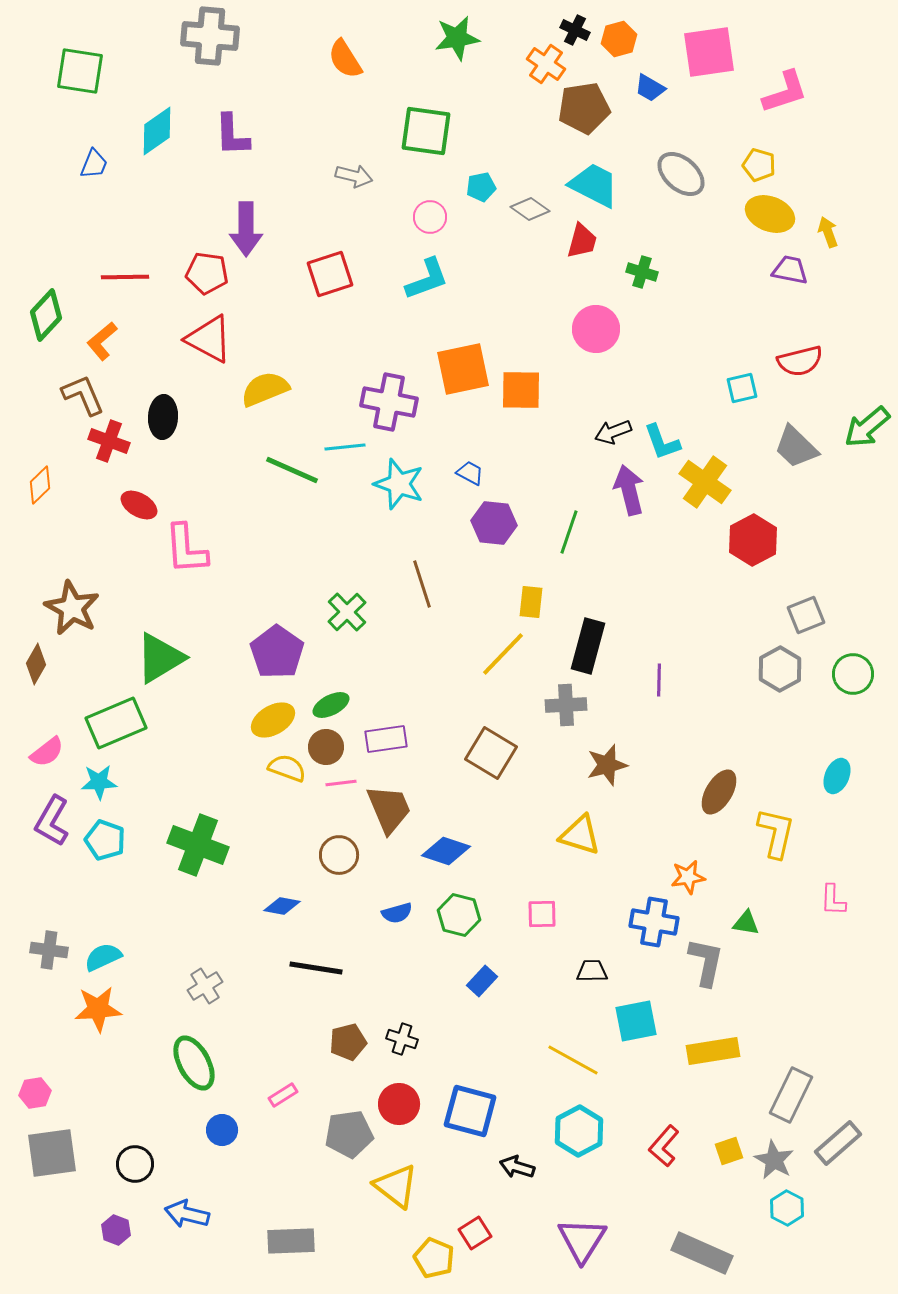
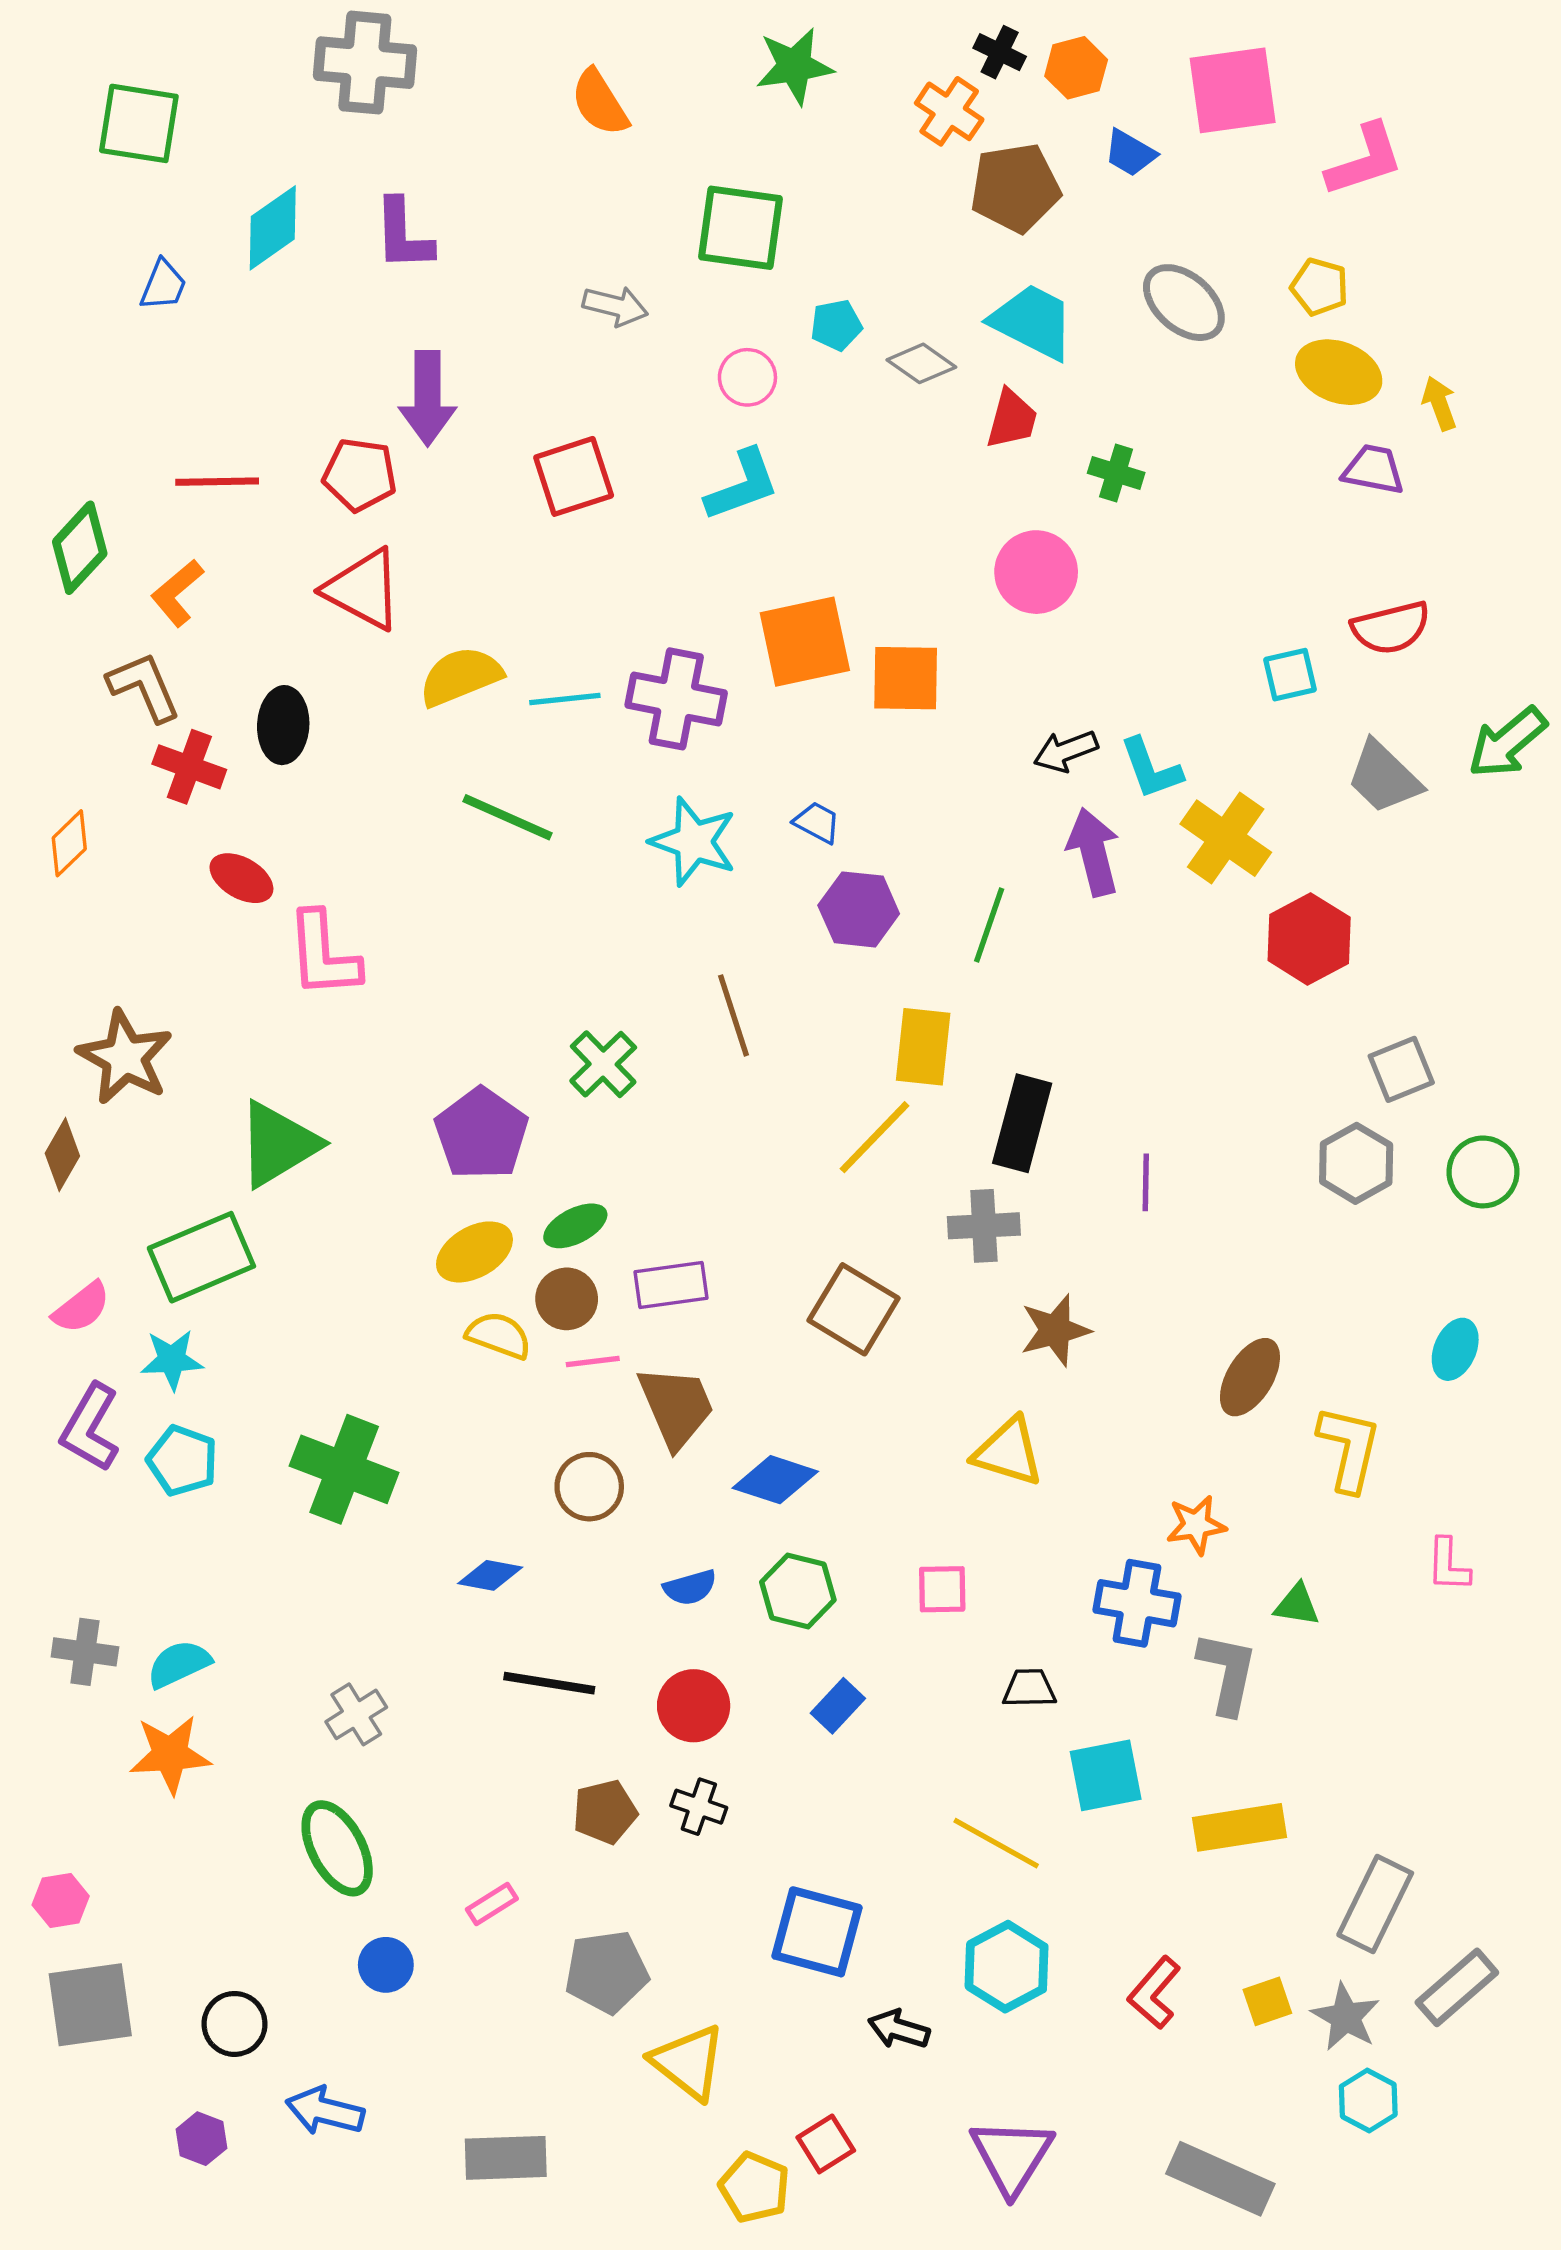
cyan line: (345, 447) -> (565, 699), moved
yellow rectangle: (531, 602) -> (923, 1047), size x1.4
red circle: (399, 1104) -> (694, 1706), moved

